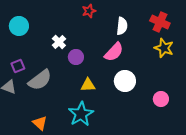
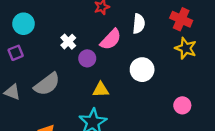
pink semicircle: (114, 52) -> (111, 39), moved
purple square: (18, 66) -> (16, 53), moved
white circle: (125, 81) -> (142, 70), moved

